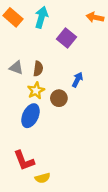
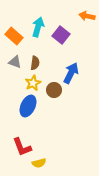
orange rectangle: (13, 17) -> (14, 36), moved
cyan arrow: (41, 17) -> (38, 27), moved
blue arrow: (77, 80) -> (71, 73), size x1.5

